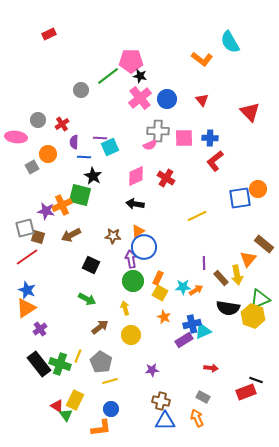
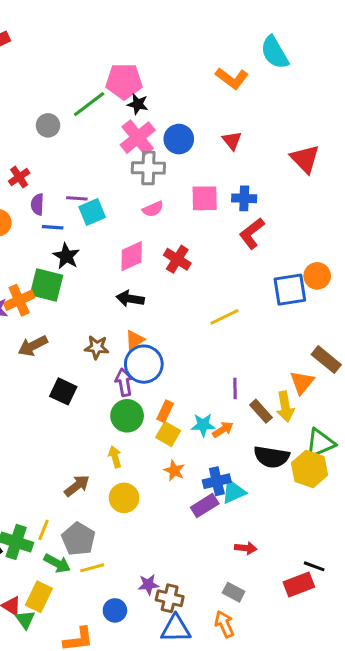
gray cross: (158, 131) -> (148, 168), moved
green arrow: (87, 299) -> (57, 563), moved
purple star: (152, 370) -> (148, 585), moved
blue circle: (111, 409) -> (115, 610), moved

